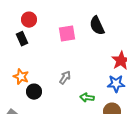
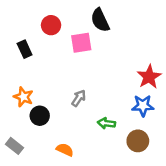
red circle: (29, 20) -> (51, 25), moved
black semicircle: (97, 26) -> (100, 20), moved

